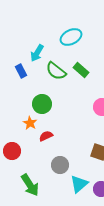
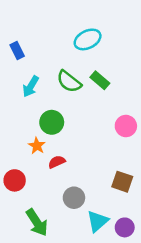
cyan arrow: (37, 53) -> (31, 86), moved
blue rectangle: (21, 71) -> (17, 51), moved

